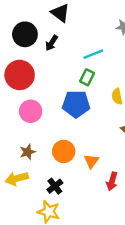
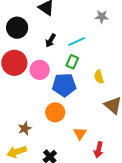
black arrow: (52, 43) -> (51, 40), moved
pink circle: (31, 111) -> (40, 70), moved
orange circle: (64, 151) -> (55, 112), moved

